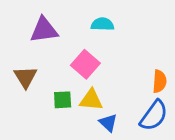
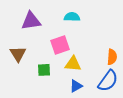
pink square: (85, 64) -> (60, 45), turned 30
yellow triangle: (91, 100) -> (73, 64), moved
blue triangle: (108, 123) -> (76, 86), turned 48

